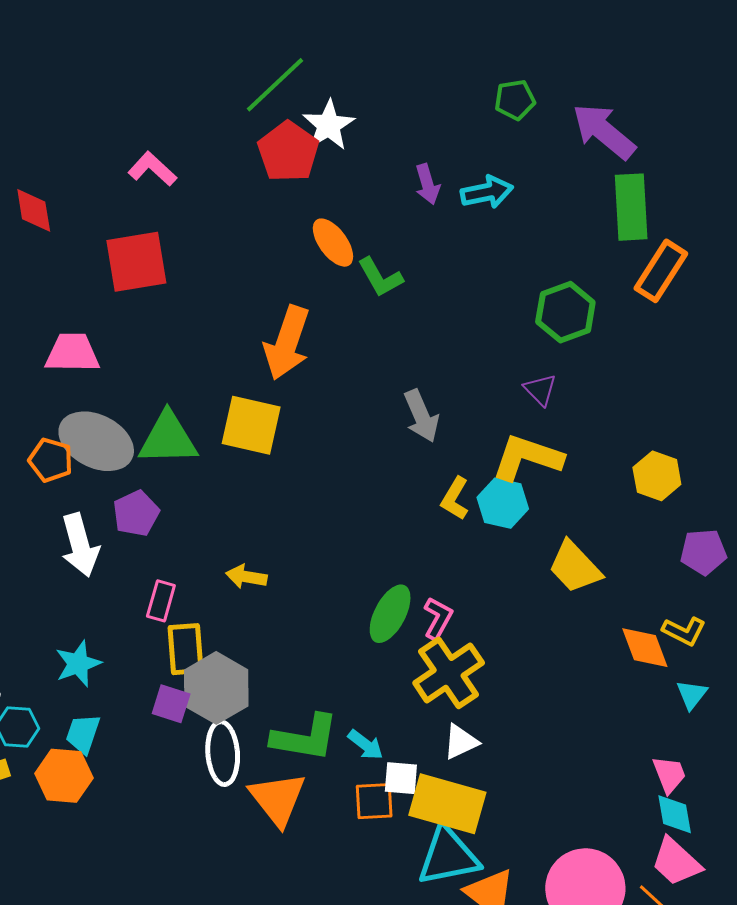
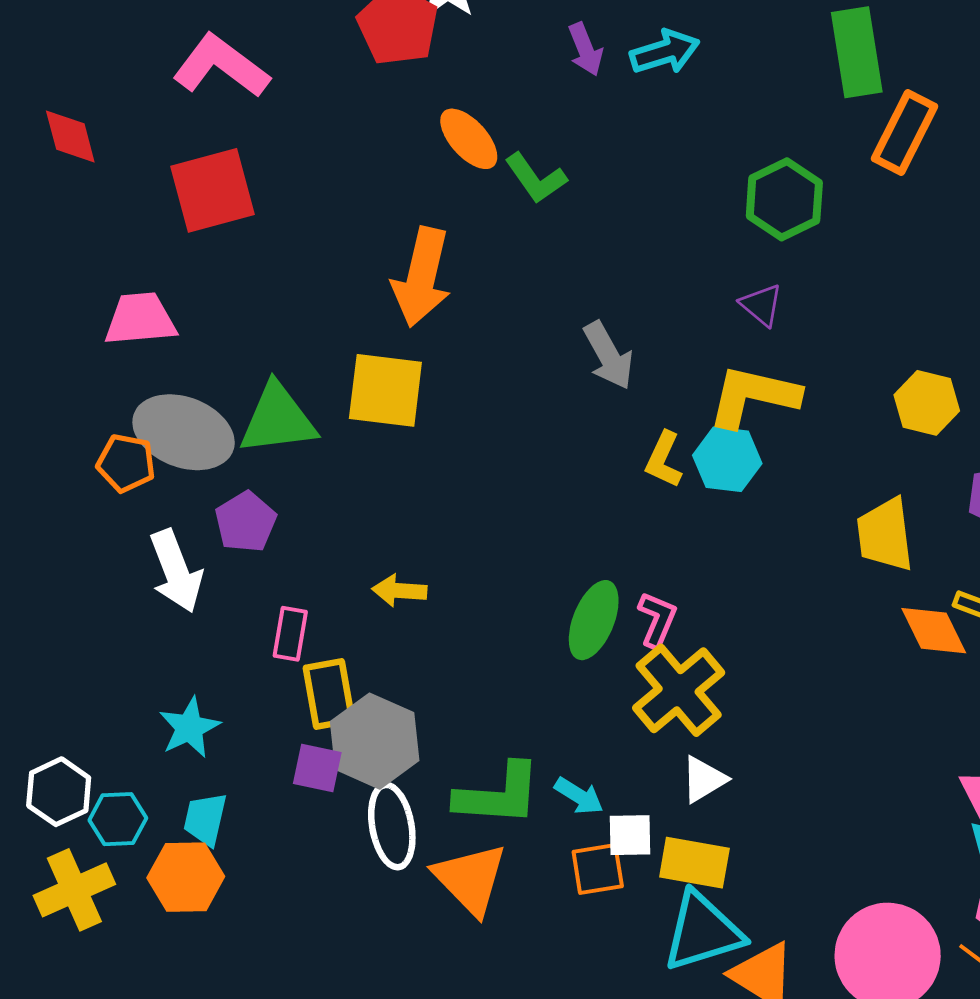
pink L-shape: (152, 169) -> (221, 66), size x1.5
yellow trapezoid: (575, 567) -> (885, 535), moved, turned 42
yellow rectangle: (447, 804) -> (694, 863), size x0.7

